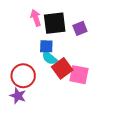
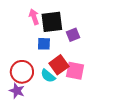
purple square: (80, 28) -> (73, 35), moved
cyan semicircle: (49, 58) -> (48, 76), moved

